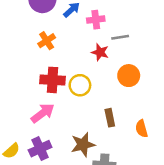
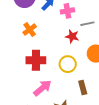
yellow circle: (80, 85) -> (68, 64), moved
pink arrow: (43, 113) -> (42, 88), moved

